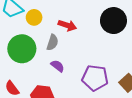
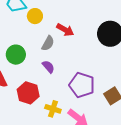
green circle: (22, 49) -> (16, 55), moved, size x0.7

